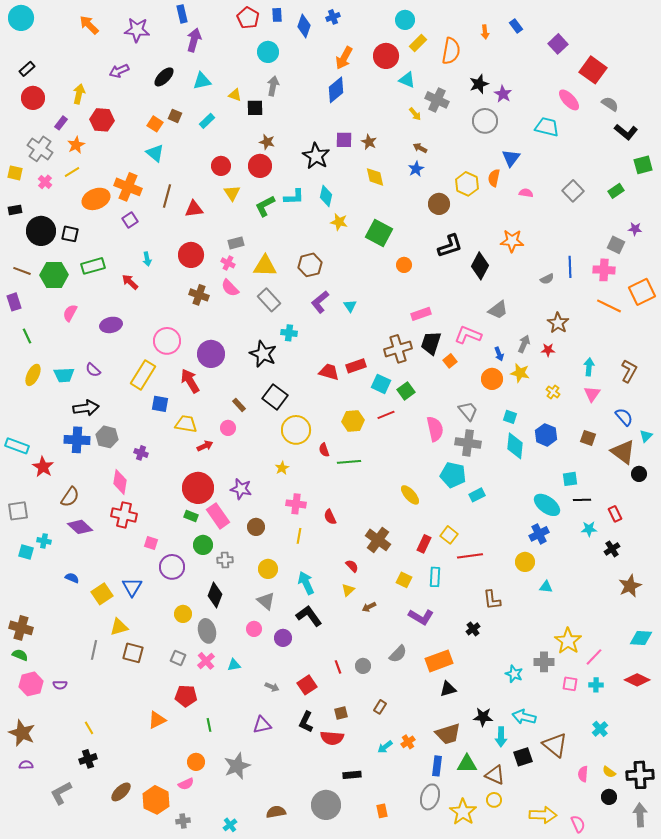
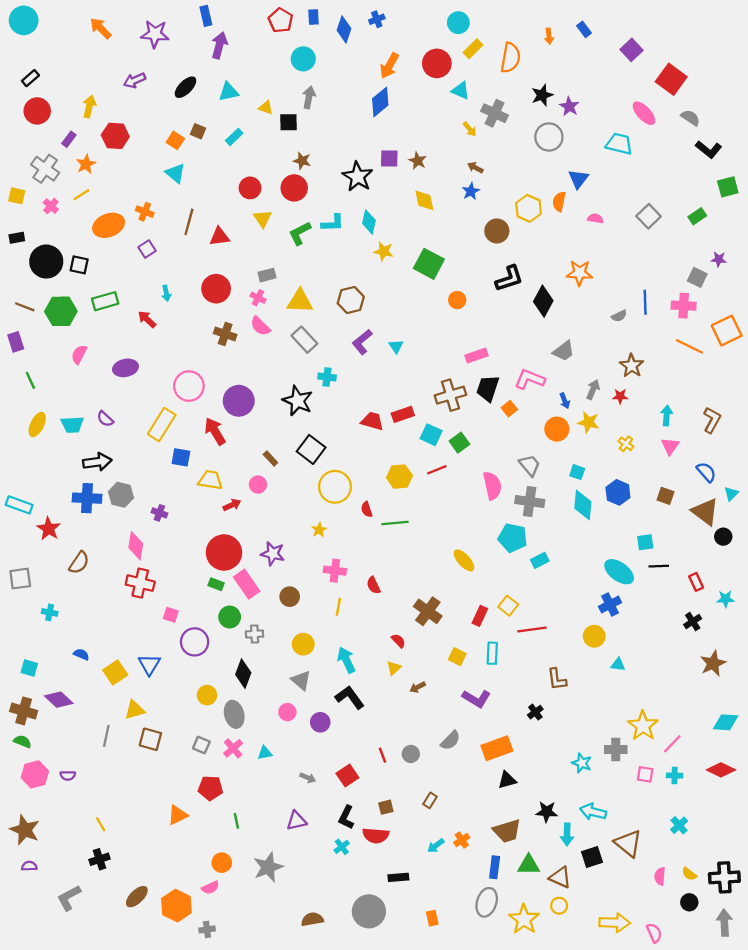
orange cross: (128, 187) -> (145, 212), size x0.6
purple diamond: (80, 527) -> (59, 700), moved
cyan star: (589, 529) -> (726, 599), moved
cyan square: (26, 552) -> (29, 668), moved
cyan cross: (230, 825) -> (342, 847), moved

